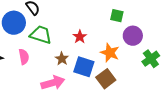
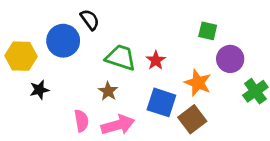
green trapezoid: (41, 35) -> (121, 58), moved
pink semicircle: (24, 57) -> (81, 121), moved
brown star: (62, 59) -> (108, 91), moved

